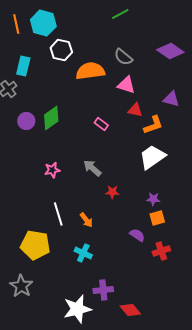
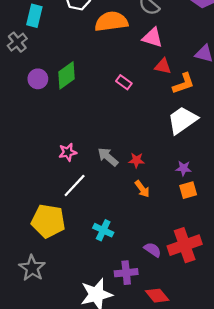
gray arrow: (92, 168) -> (108, 157), moved
pink star: (52, 170) -> (68, 152), moved
white line: (58, 214) -> (75, 185), turned 60
orange arrow: (86, 220) -> (142, 189), moved
purple semicircle: (137, 235) -> (153, 250), moved
red cross: (161, 251) -> (185, 245), moved, size x1.6

